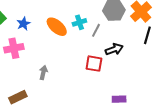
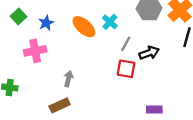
cyan cross: (79, 22) -> (110, 22), turned -32
gray line: (96, 30) -> (126, 44), moved
brown rectangle: (18, 97) -> (60, 105), moved

